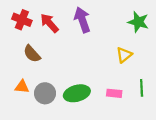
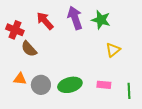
red cross: (22, 20) -> (15, 30), moved
green star: (138, 22) -> (101, 20), moved
green line: (142, 88) -> (129, 91), moved

